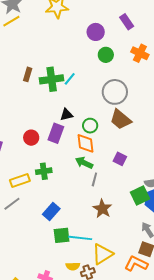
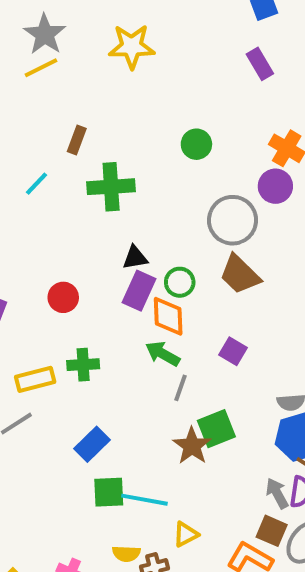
purple rectangle: (127, 22) -> (260, 64), moved
purple circle: (96, 32) -> (275, 186), moved
green circle: (106, 55) -> (196, 144), moved
brown rectangle: (28, 74) -> (77, 140), moved
cyan line: (70, 79) -> (36, 184), moved
purple rectangle: (56, 133) -> (139, 291), moved
green square: (140, 196) -> (216, 429), moved
yellow triangle: (102, 254) -> (186, 534), size x0.6

